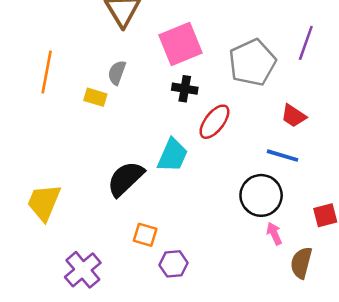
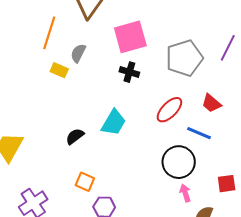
orange line: (47, 72) -> (49, 33), moved
red ellipse: (214, 122) -> (169, 110), moved
black semicircle: (125, 179) -> (75, 136), size x0.6

